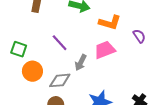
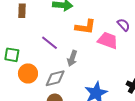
orange L-shape: (110, 23) -> (85, 27), moved
pink trapezoid: (105, 50) -> (108, 40), moved, turned 50

